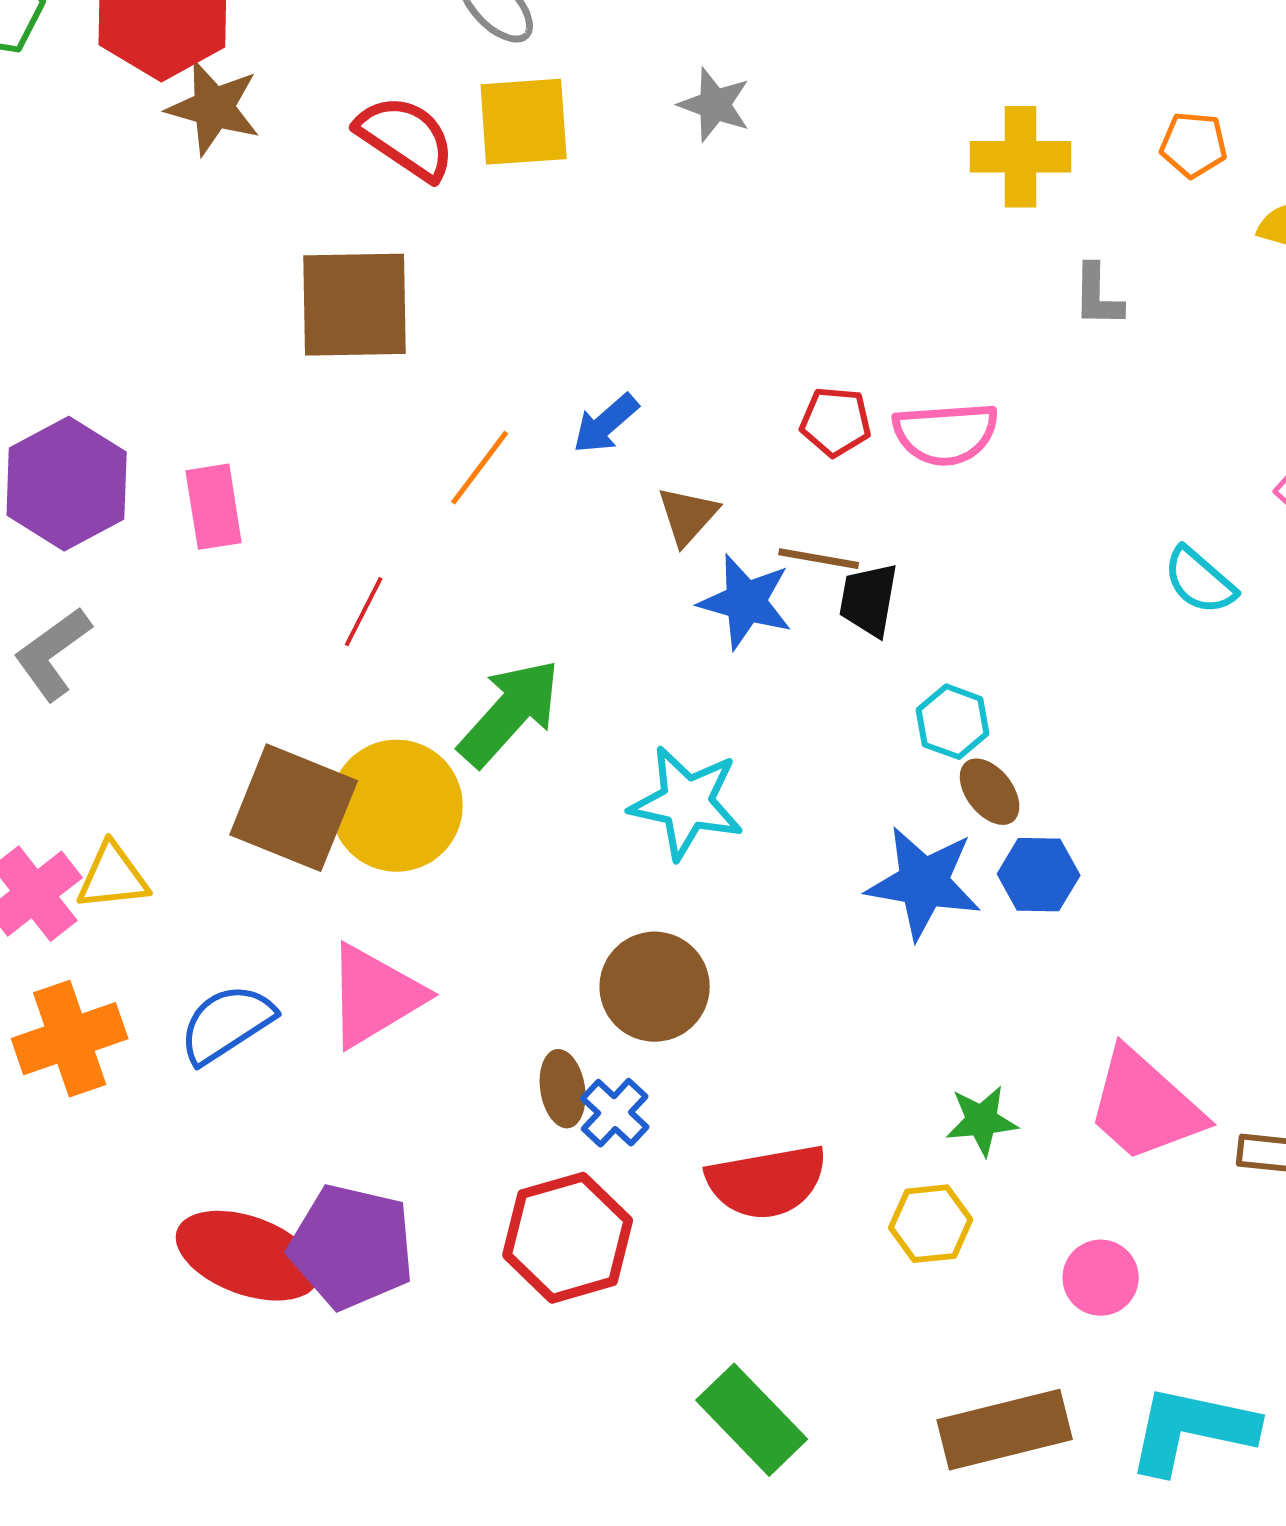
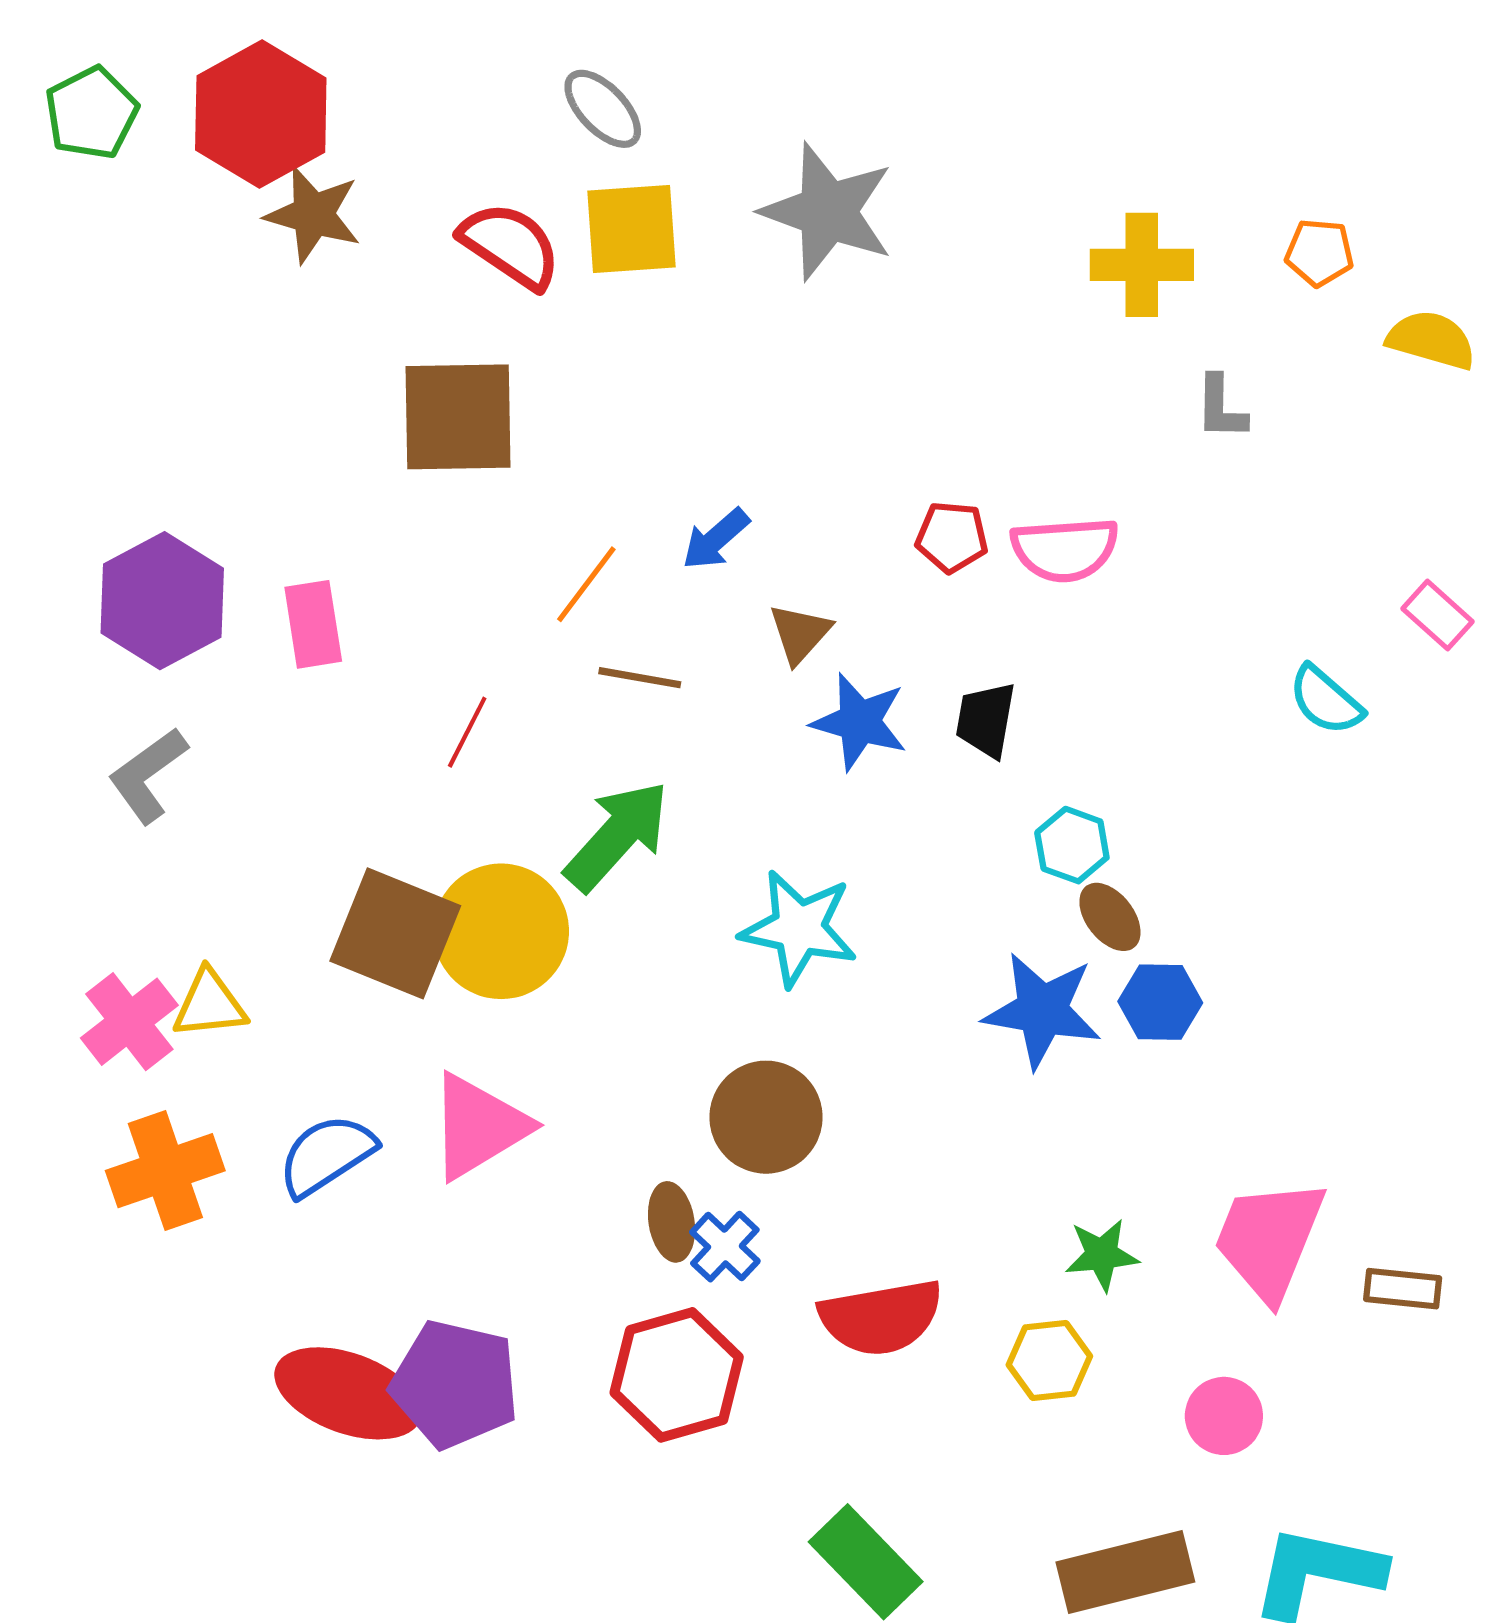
gray star: (715, 105) -> (828, 212), size x1.8
brown line: (819, 559) -> (640, 678), moved
pink trapezoid: (1145, 1106) -> (1269, 1239), turned 70

